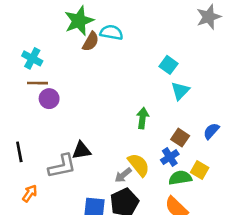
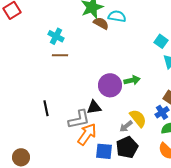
brown semicircle: (91, 42) -> (101, 23), turned -91
purple circle: (49, 99) -> (110, 85), moved, size x1.5
green arrow: (143, 118) -> (132, 80), moved, turned 70
orange arrow: (30, 193) -> (87, 134), moved, size x1.6

